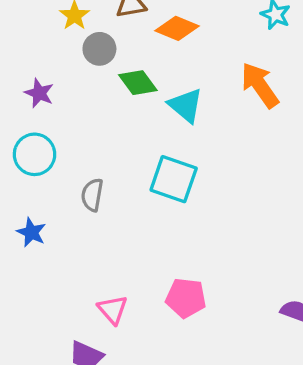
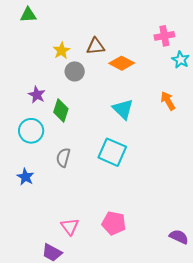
green diamond: (138, 83) -> (61, 111), moved, turned 50
orange arrow: (260, 85) -> (168, 101), size x0.7

